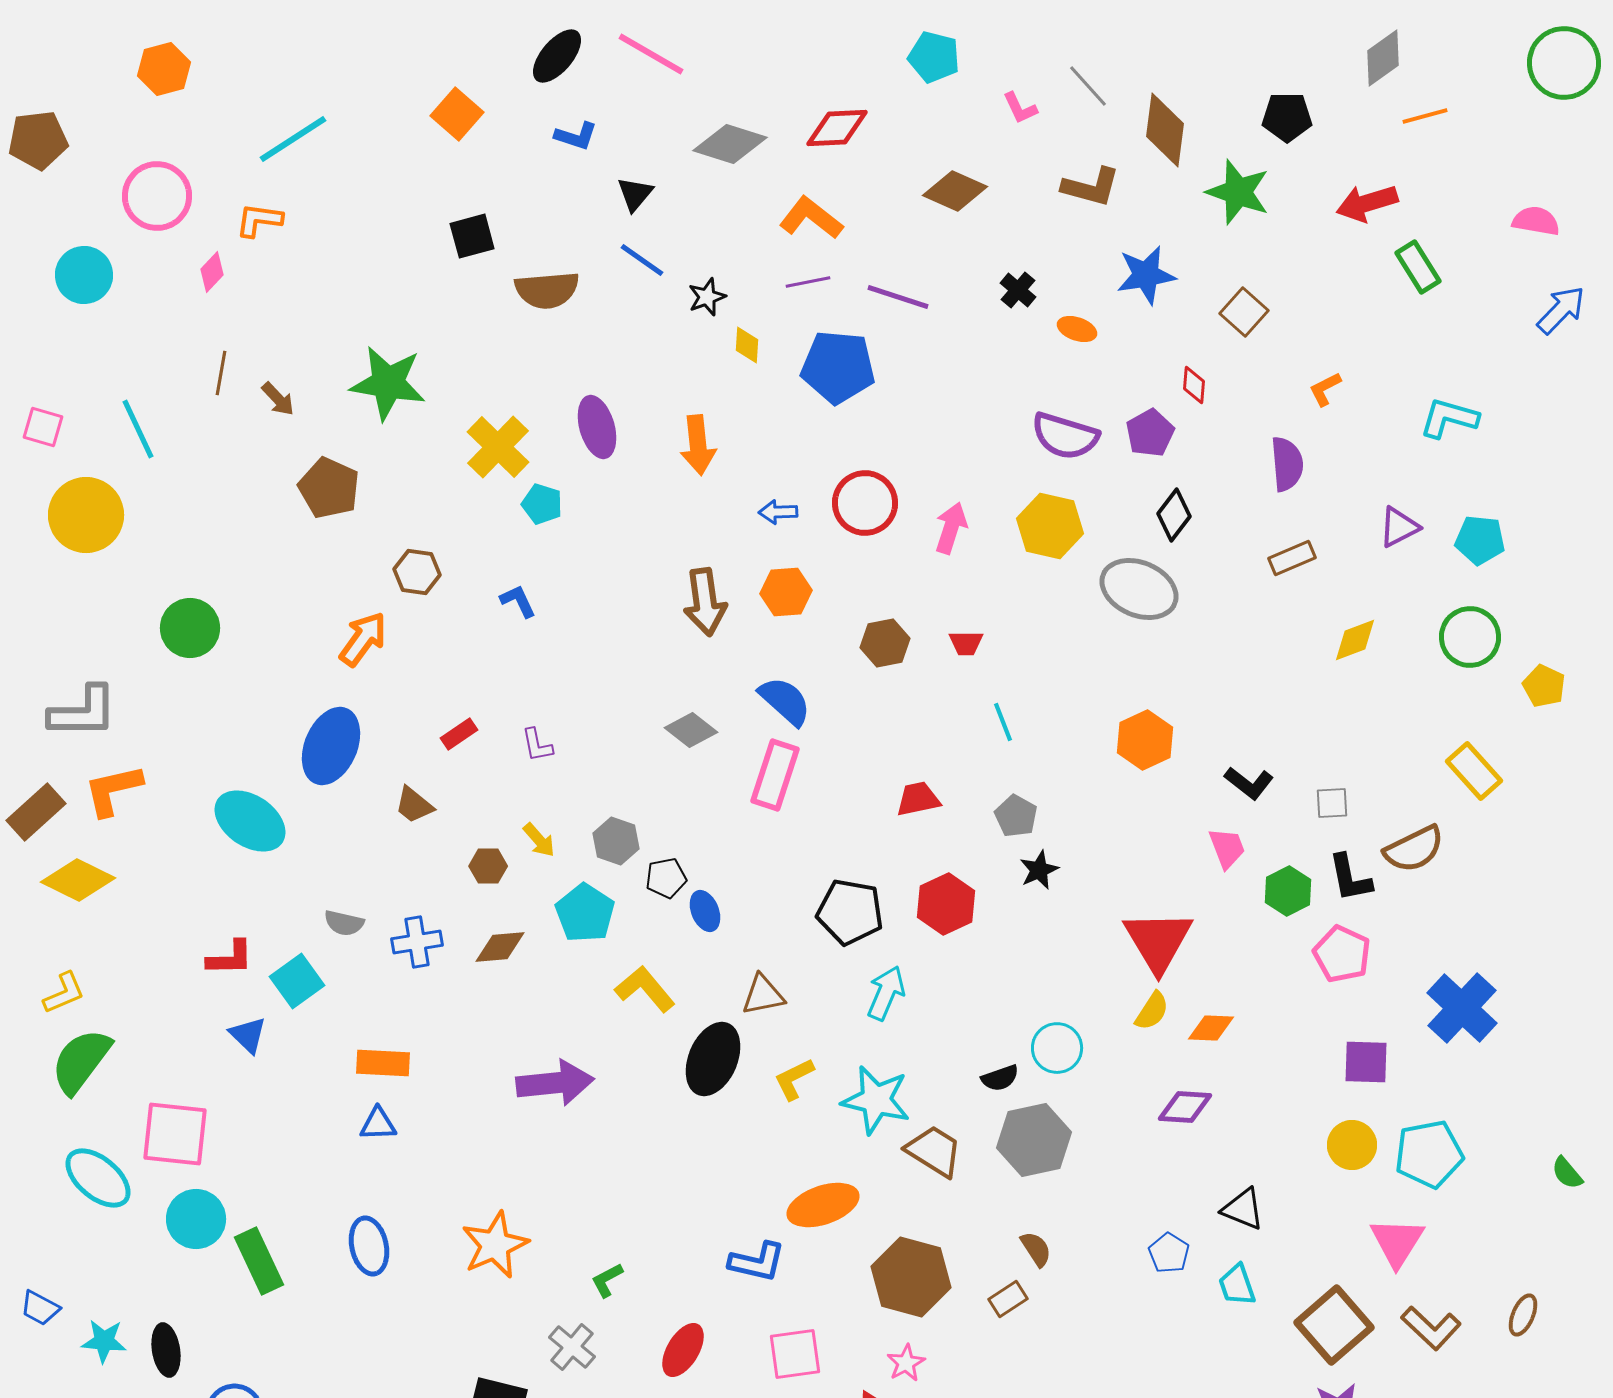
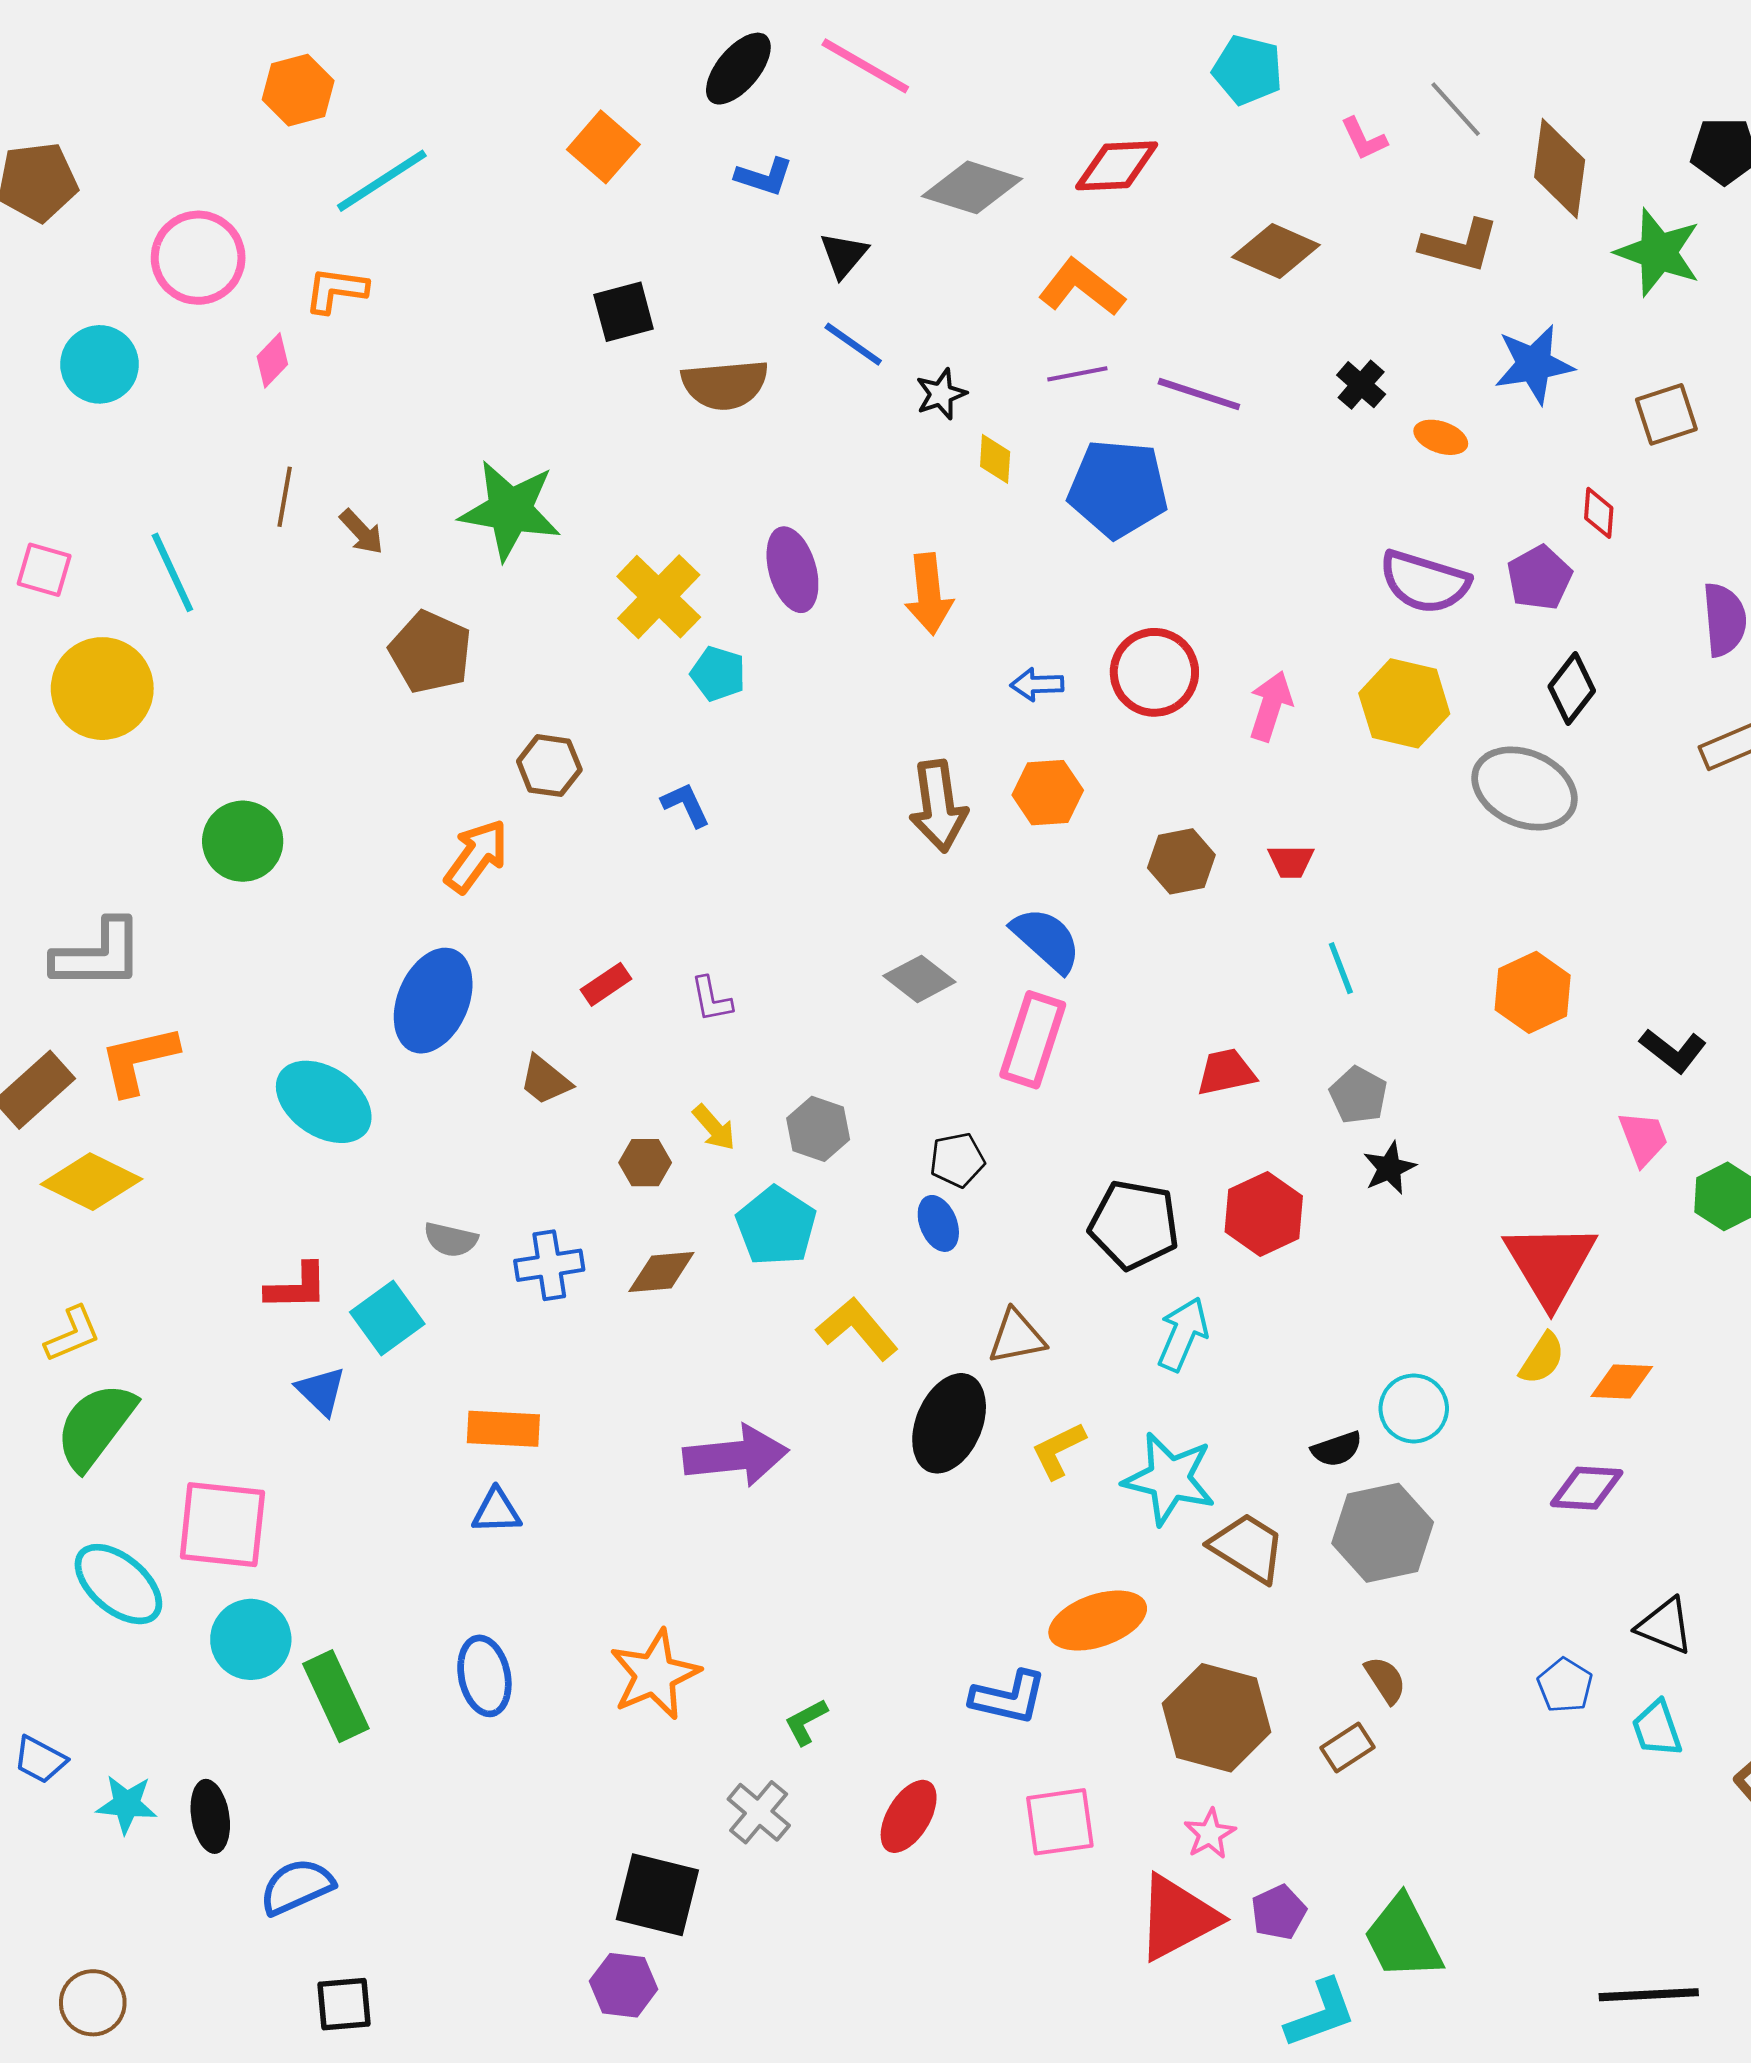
orange hexagon: (164, 69) -> (298, 90), moved
brown square: (1244, 312) -> (1666, 414), turned 30
black pentagon: (666, 878) -> (957, 1160), moved

